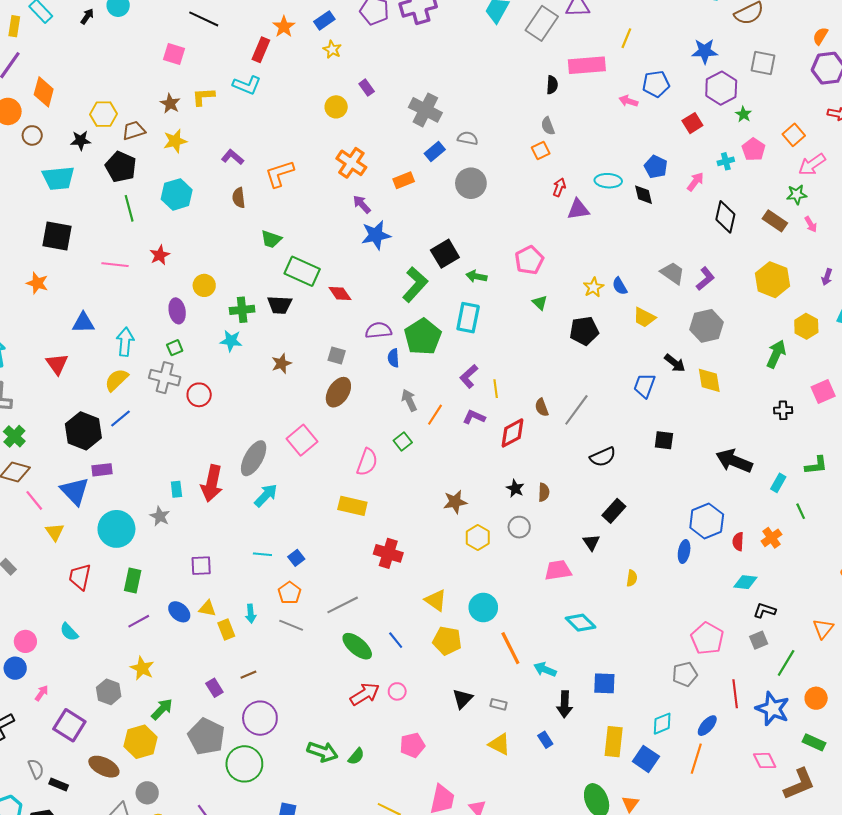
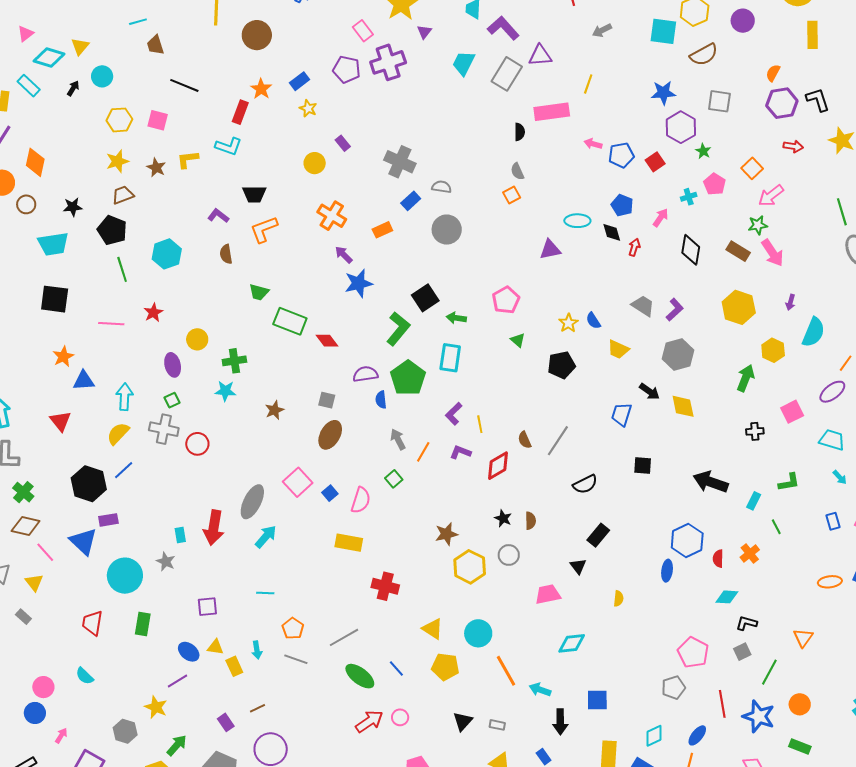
blue pentagon: (656, 84) -> (621, 155), moved
yellow hexagon: (104, 114) -> (119, 120), moved
yellow star: (175, 141) -> (117, 161), moved
red arrow: (559, 187) -> (634, 247), moved
pink arrow: (811, 224) -> (773, 253), size x1.8
orange star: (37, 283) -> (63, 357), moved, turned 30
black trapezoid: (280, 305) -> (254, 194), moved
yellow triangle: (55, 532) -> (34, 582), moved
yellow hexagon: (478, 537) -> (470, 567), size x1.4
blue square: (296, 558) -> (330, 493), moved
purple line: (139, 621) -> (177, 681), moved
cyan diamond: (581, 623) -> (572, 643), turned -48

